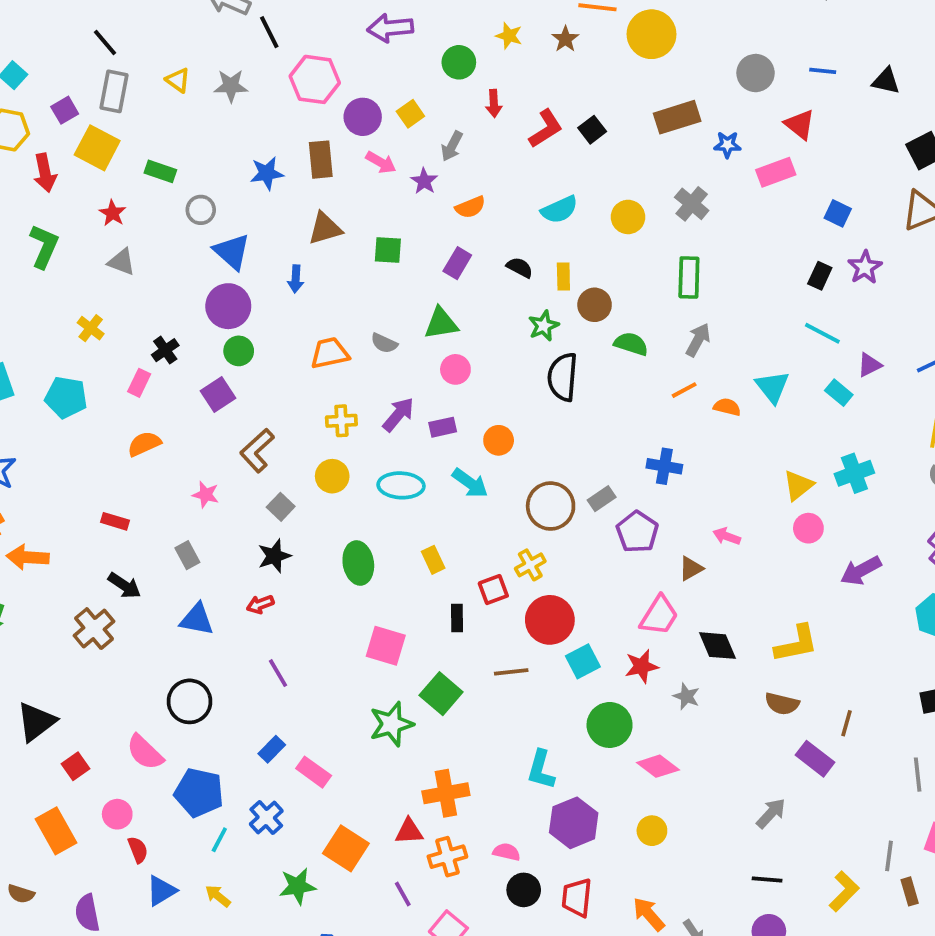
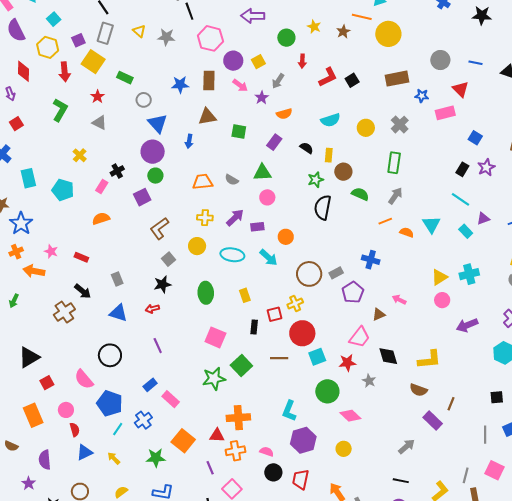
pink star: (206, 495) -> (51, 251), moved

